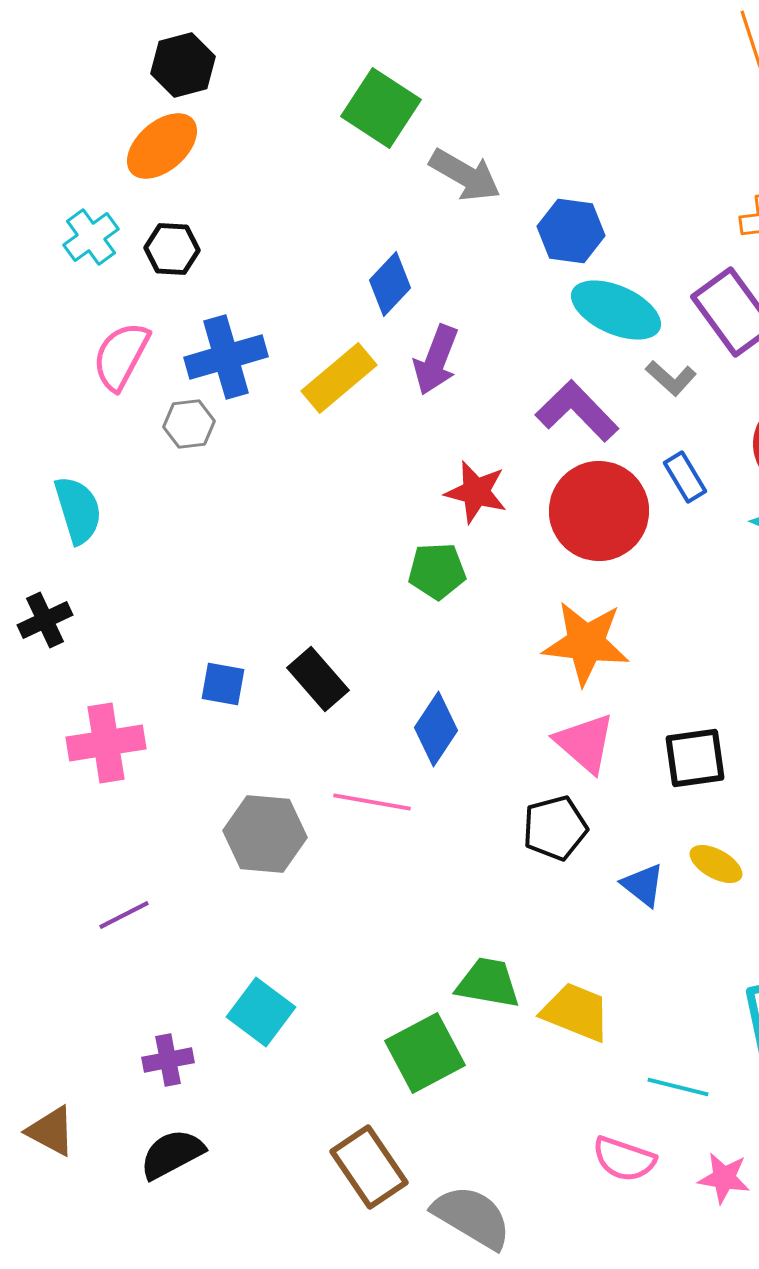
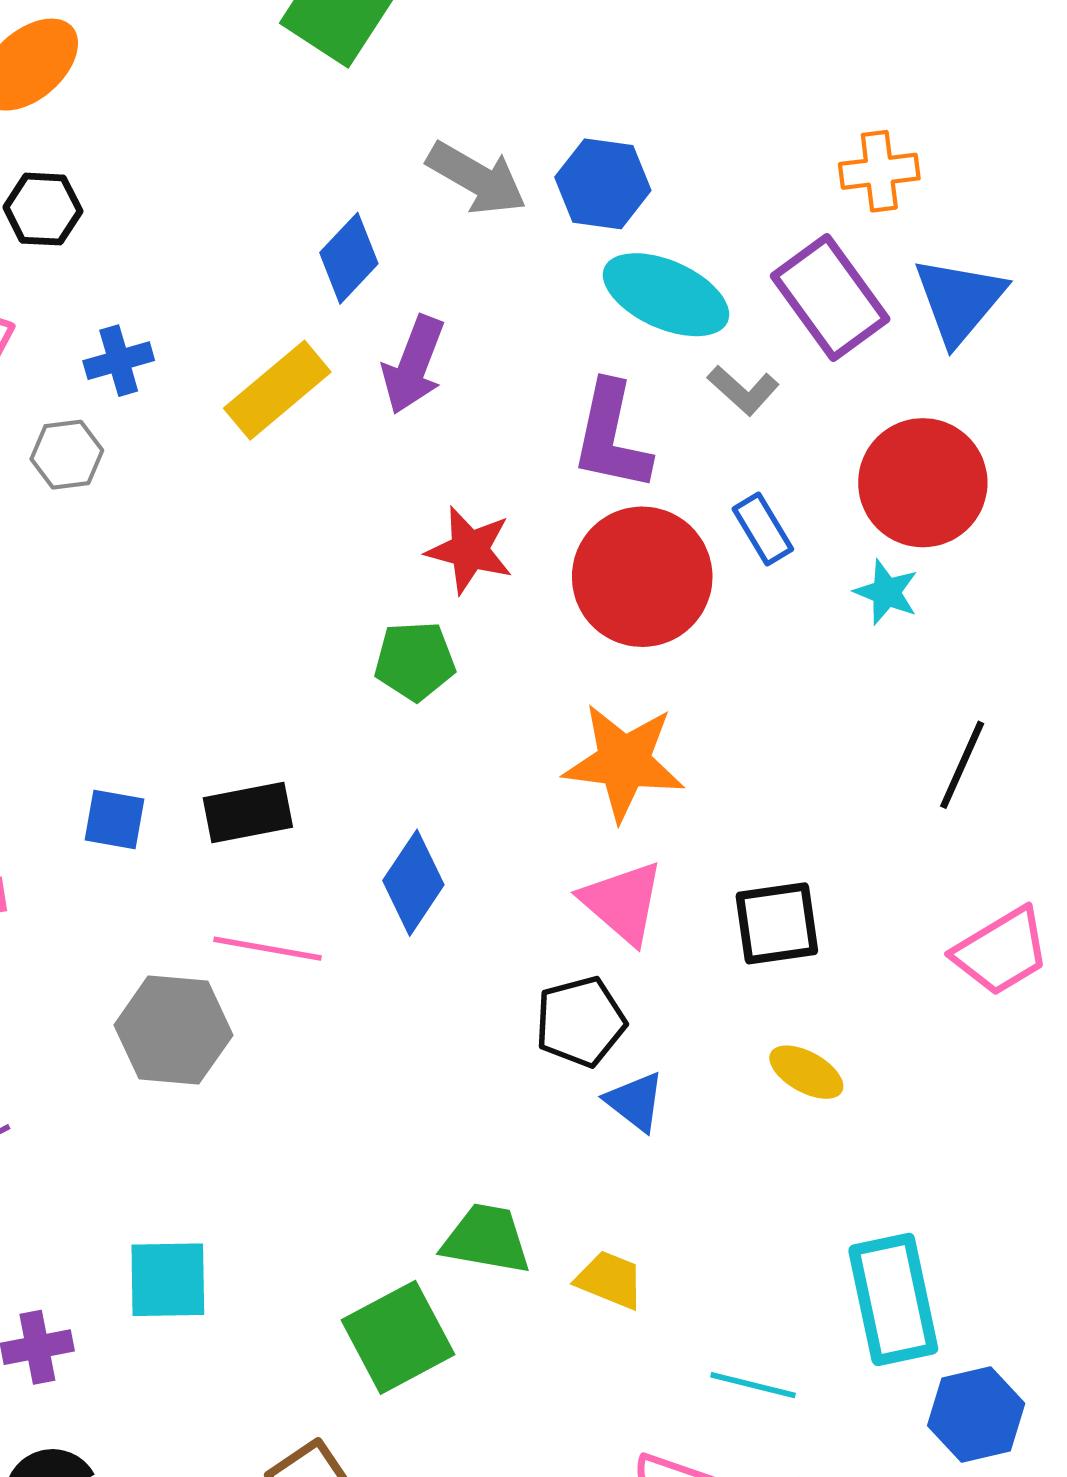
gray arrow: (465, 175) -> (477, 178), moved
blue cross: (226, 357) -> (119, 361), size x0.6
purple L-shape: (577, 411) -> (611, 436), turned -124
black rectangle: (318, 679) -> (248, 813), turned -60
pink line: (372, 802) -> (267, 949), moved
blue triangle: (643, 885) -> (635, 1102), moved
cyan square: (261, 1012) -> (168, 1280), turned -38
yellow trapezoid: (576, 1012) -> (610, 1280), size x0.7

